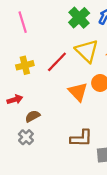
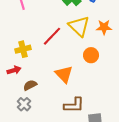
yellow cross: (25, 65) -> (23, 49), moved
orange triangle: (78, 92) -> (64, 74), moved

